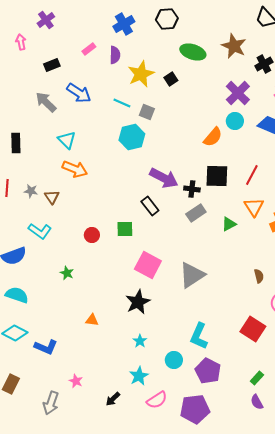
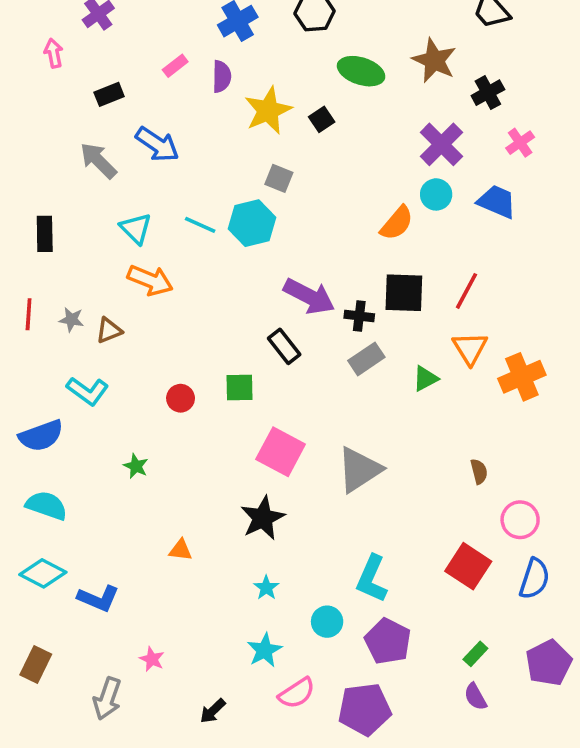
cyan line: (122, 103) -> (200, 225), moved
brown triangle: (52, 197) -> (109, 330), turned 42
black arrow: (113, 399) -> (213, 711), moved

